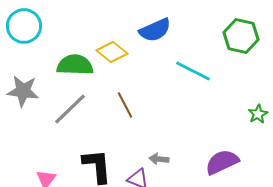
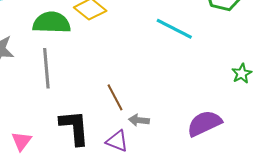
brown line: (125, 105) -> (115, 97), moved
gray line: (70, 109) -> (46, 68), turned -51

